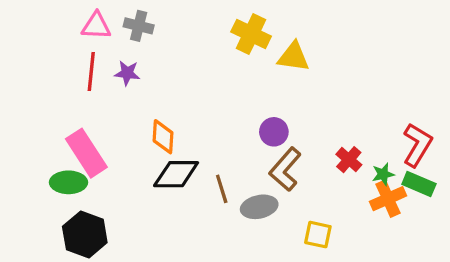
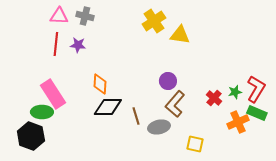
yellow cross: (251, 34) -> (154, 21), turned 30
green star: (383, 174) -> (235, 92), moved
black hexagon: (85, 235) -> (31, 136), moved

